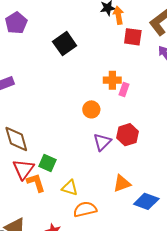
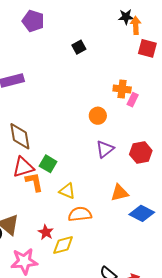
purple pentagon: (16, 23) -> (33, 21), turned -30
black square: (65, 44) -> (79, 47), size x0.6
red hexagon: (128, 135) -> (141, 153), moved
red triangle: (23, 169) -> (23, 167), turned 30

